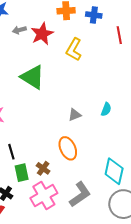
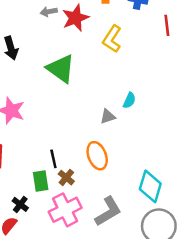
cyan semicircle: (106, 109) -> (129, 100), moved
black line: (11, 152) -> (53, 159), moved

